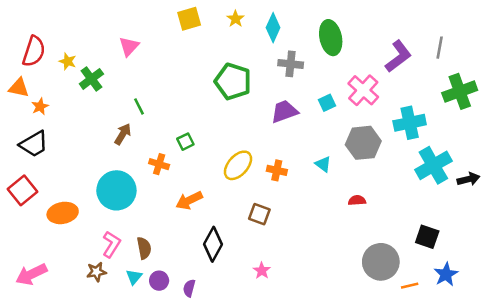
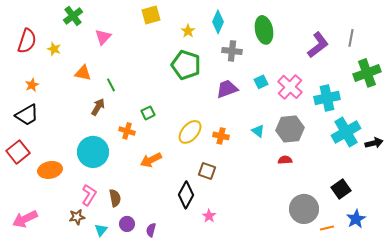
yellow star: (235, 19) -> (188, 31), moved
green cross: (91, 79) -> (73, 16), moved
orange triangle: (19, 88) -> (83, 73), moved
pink cross: (363, 90) -> (290, 87), moved
gray hexagon: (363, 143) -> (290, 129), moved
black square: (427, 237) -> (341, 189), turned 36
black diamond: (213, 244) -> (186, 195), moved
cyan triangle: (134, 277) -> (101, 230), moved

